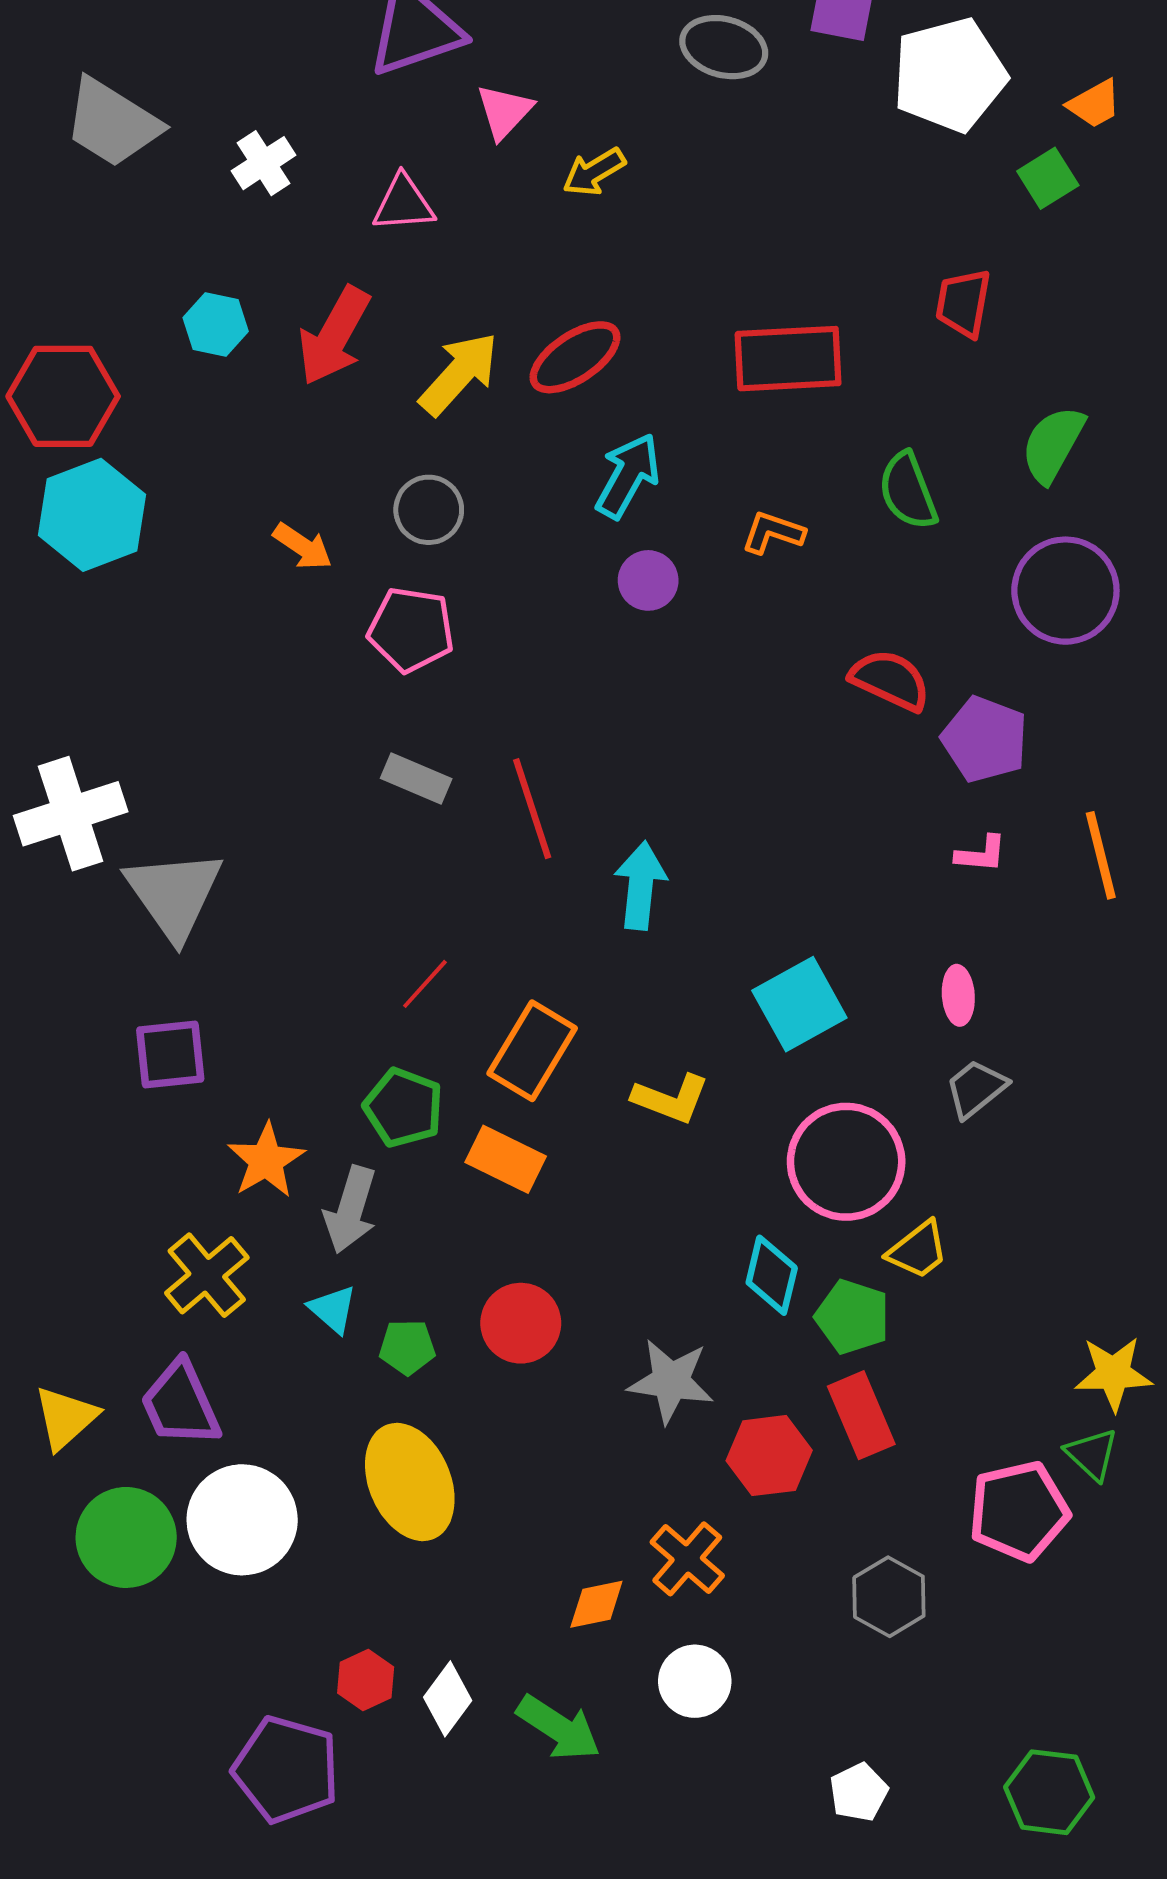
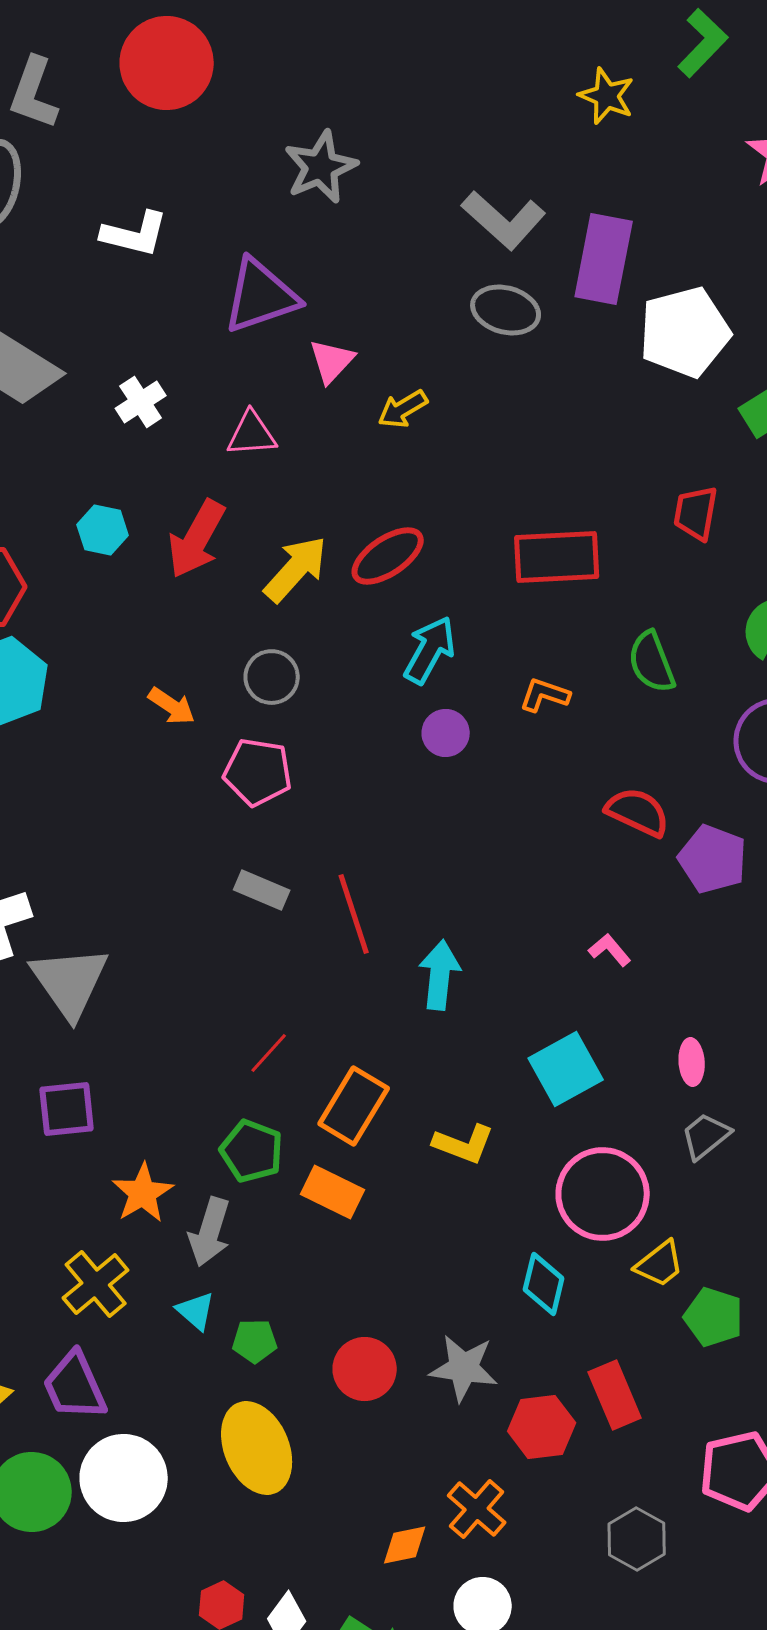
pink L-shape: (981, 854) -> (610, 950), moved, turned -135
green pentagon: (852, 1317) -> (714, 1317), moved
red circle: (521, 1323) -> (365, 1369), moved

